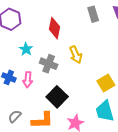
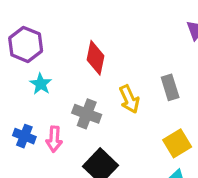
gray rectangle: (93, 14) -> (170, 87), moved
cyan star: (26, 49) -> (41, 84), moved

